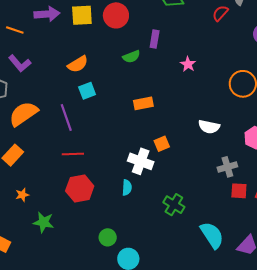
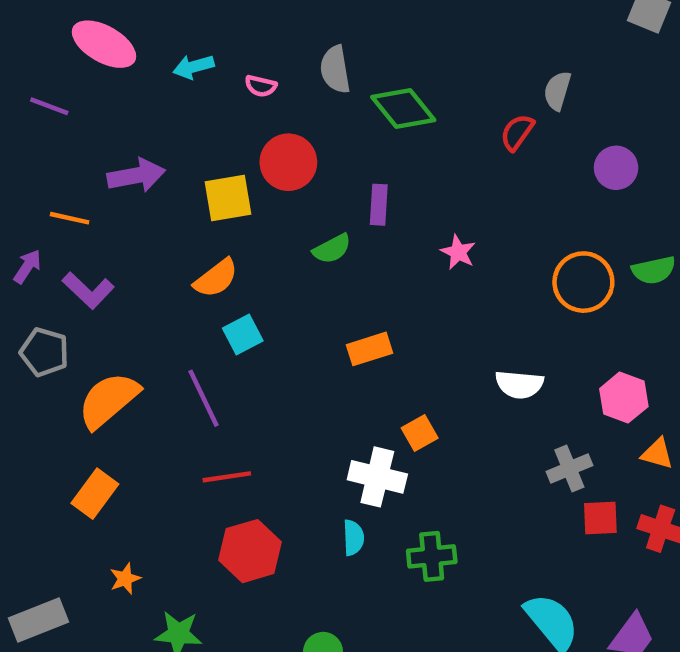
yellow square: (82, 15) -> (228, 198), moved
green cross: (174, 205) -> (432, 556), moved, turned -30

